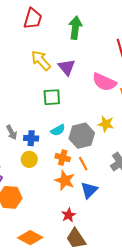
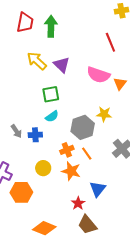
green arrow: (75, 28) -> (51, 26), moved
cyan semicircle: (58, 130) -> (52, 116), moved
orange cross: (63, 158) -> (67, 150), turned -32
yellow circle: (29, 159) -> (43, 168), moved
blue triangle: (89, 190) -> (98, 189), moved

